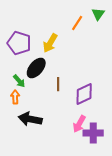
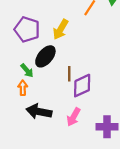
purple diamond: (84, 94) -> (82, 86), moved
pink arrow: (79, 124) -> (74, 117), moved

